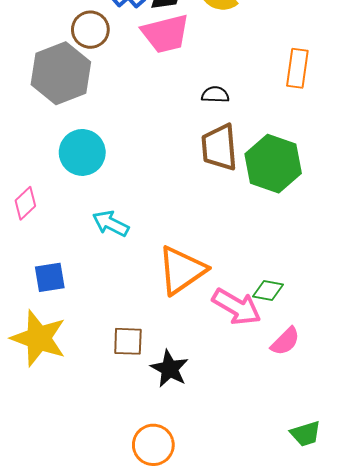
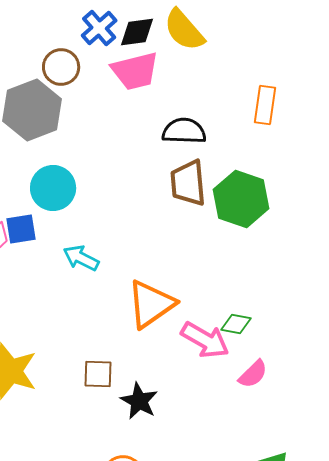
black semicircle: (215, 95) -> (184, 131), size x1.6
blue square: (50, 277) -> (21, 229), moved

